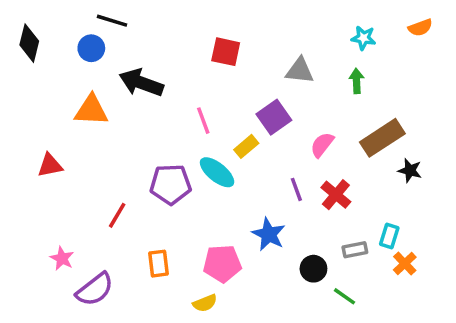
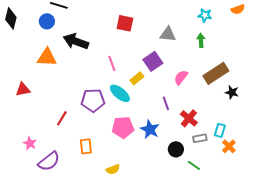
red cross: (336, 195) -> (189, 118), moved
pink pentagon: (222, 264) -> (123, 127), moved

